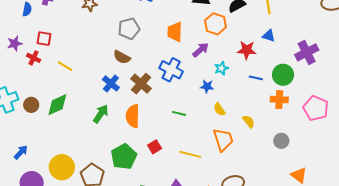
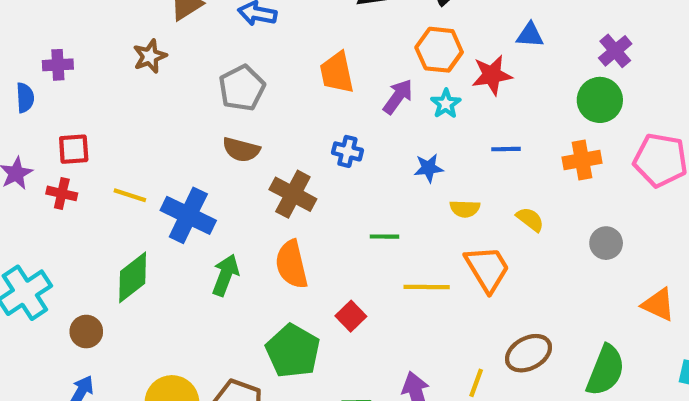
orange hexagon: (215, 24) -> (439, 50), moved
purple cross: (307, 52) -> (615, 51), size x0.7
cyan star: (221, 68) -> (446, 104), moved
blue cross: (171, 70) -> (347, 151), size x0.6
green circle: (283, 75) -> (600, 100), moved
blue line: (256, 78) -> (506, 149), moved
blue cross: (111, 83) -> (188, 215), moved, size x1.4
brown circle: (31, 105) -> (86, 332), moved
yellow semicircle: (219, 109) -> (465, 209), turned -40
yellow line: (190, 154) -> (427, 287), moved

